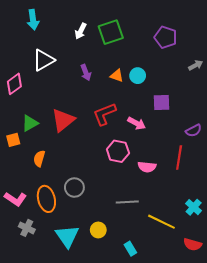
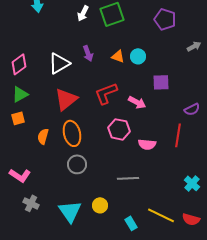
white triangle: (43, 60) -> (59, 63), moved
green triangle: (30, 123) -> (20, 94), moved
orange ellipse: (46, 199) -> (72, 133), moved
yellow line: (161, 222) -> (161, 215), moved

